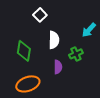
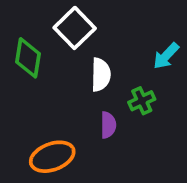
white square: (40, 15) -> (75, 28), size x1.5
green diamond: (24, 51) -> (28, 58), moved

